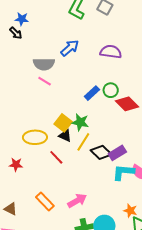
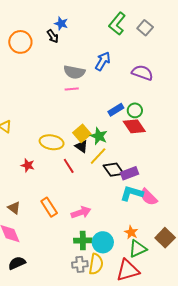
blue arrow: (70, 48) -> (103, 61), turned -30
pink line: (45, 81) -> (72, 89), turned -48
red diamond: (127, 104) -> (134, 126), moved

